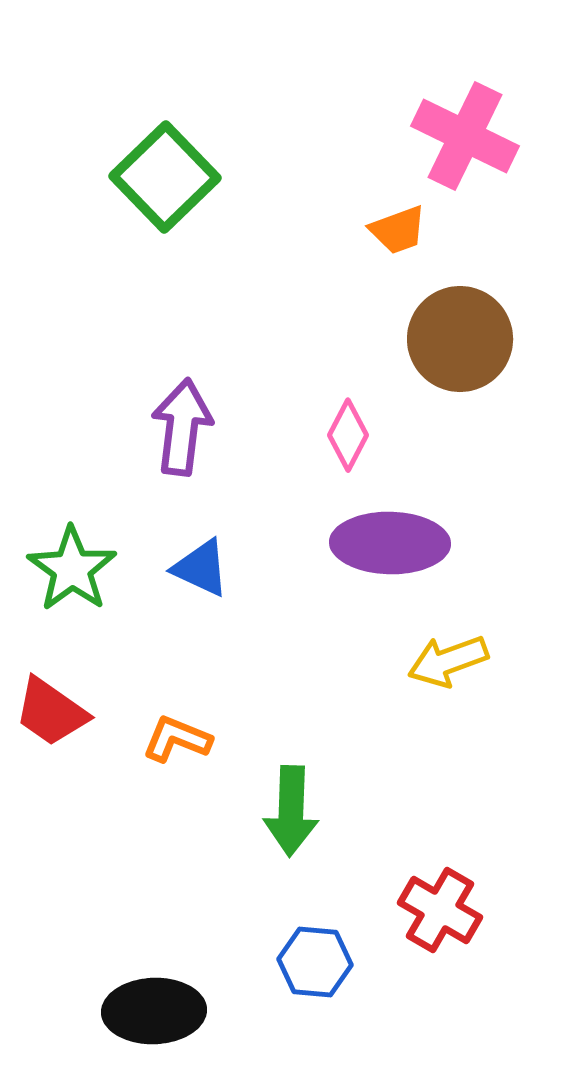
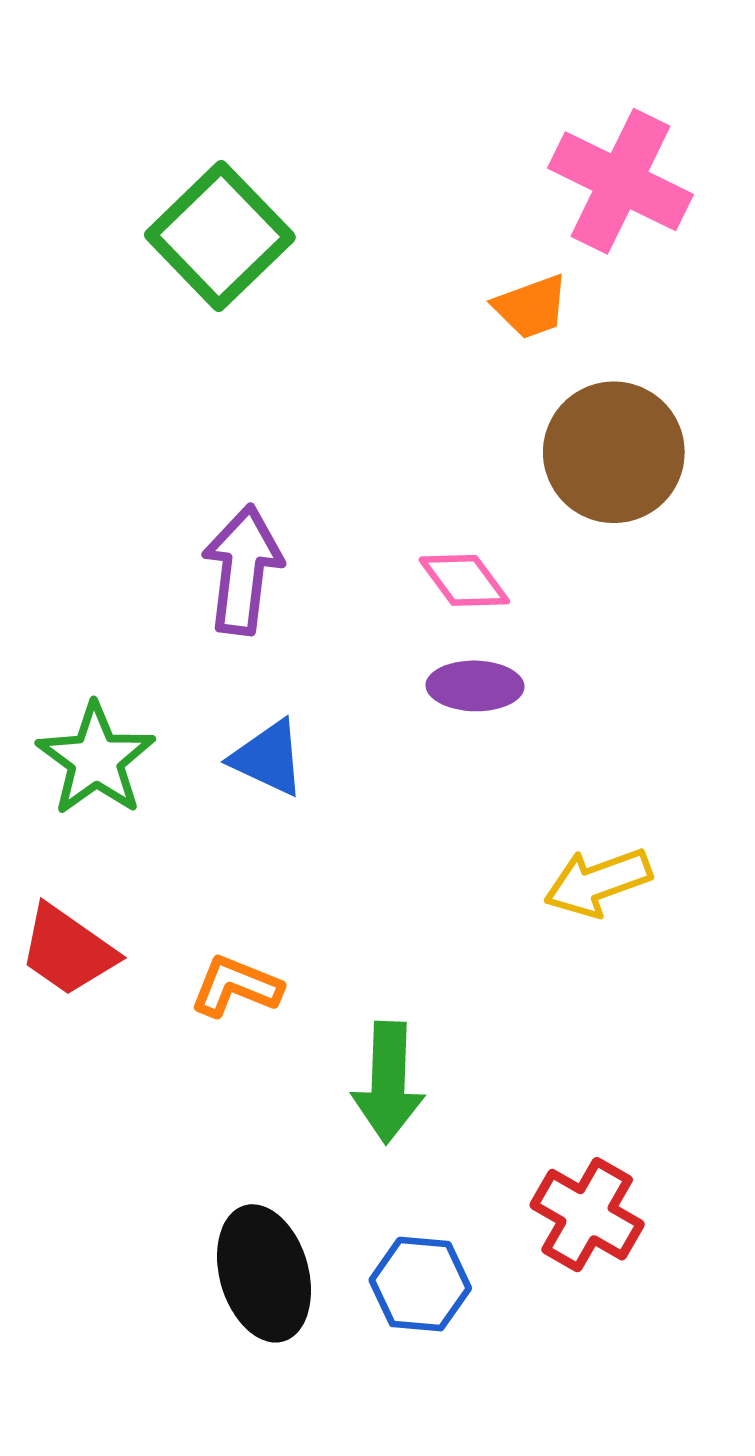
pink diamond: (348, 435) -> (464, 580), turned -64
purple ellipse: (390, 543) -> (475, 686), moved, size x0.6
black ellipse: (154, 1011) -> (264, 1273), moved, turned 76

